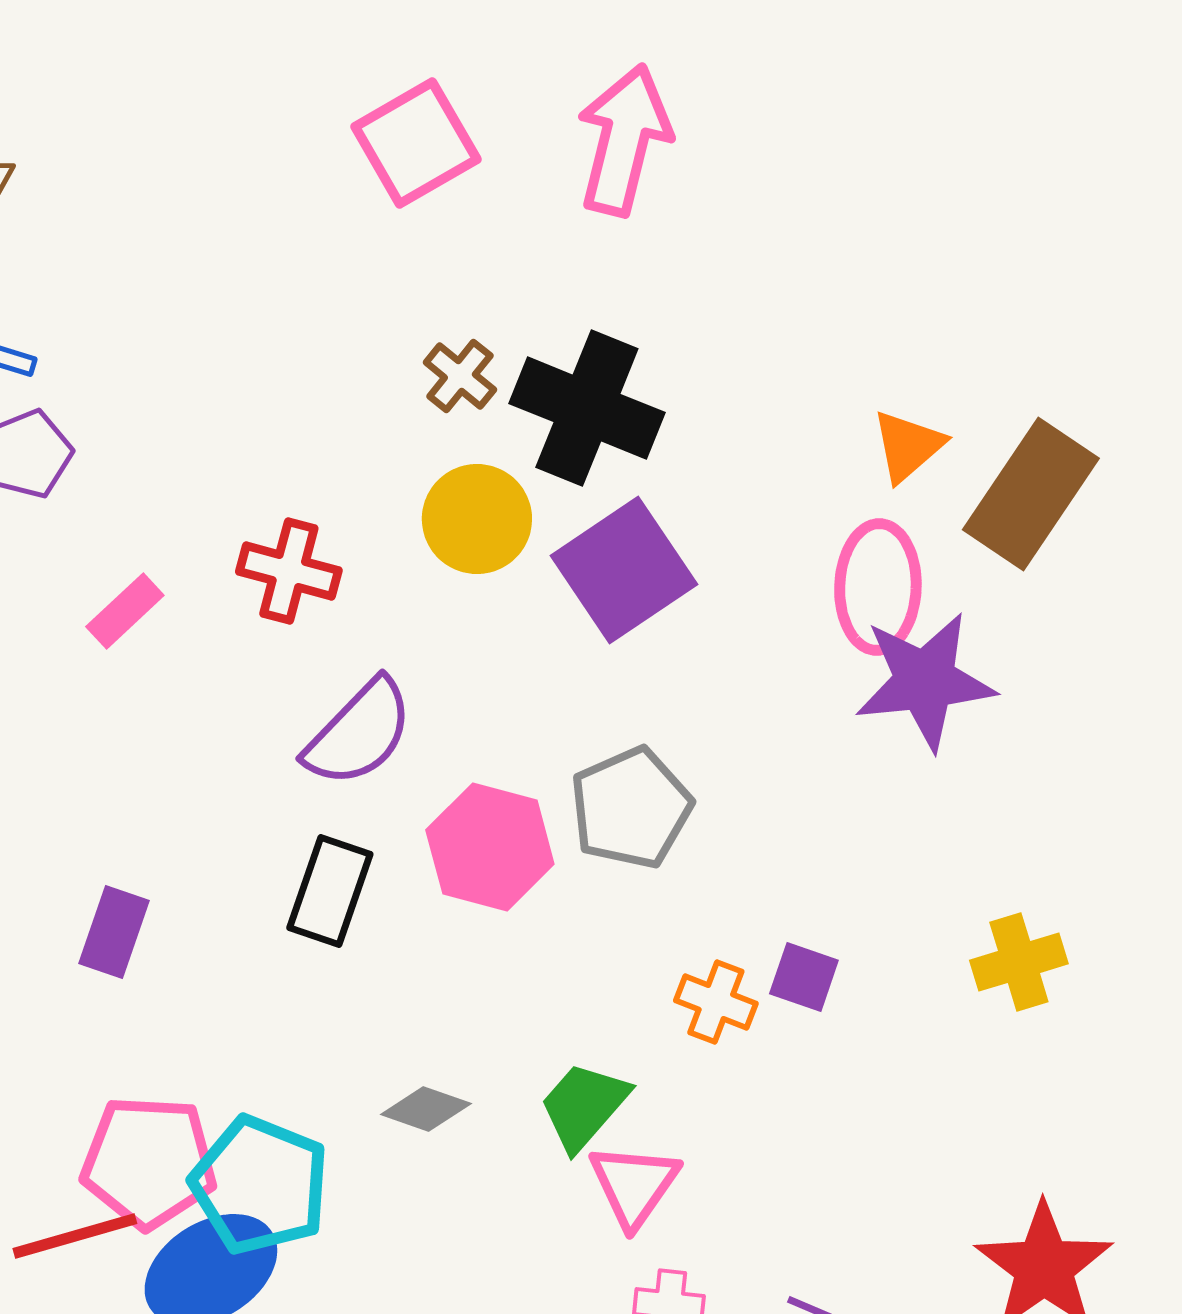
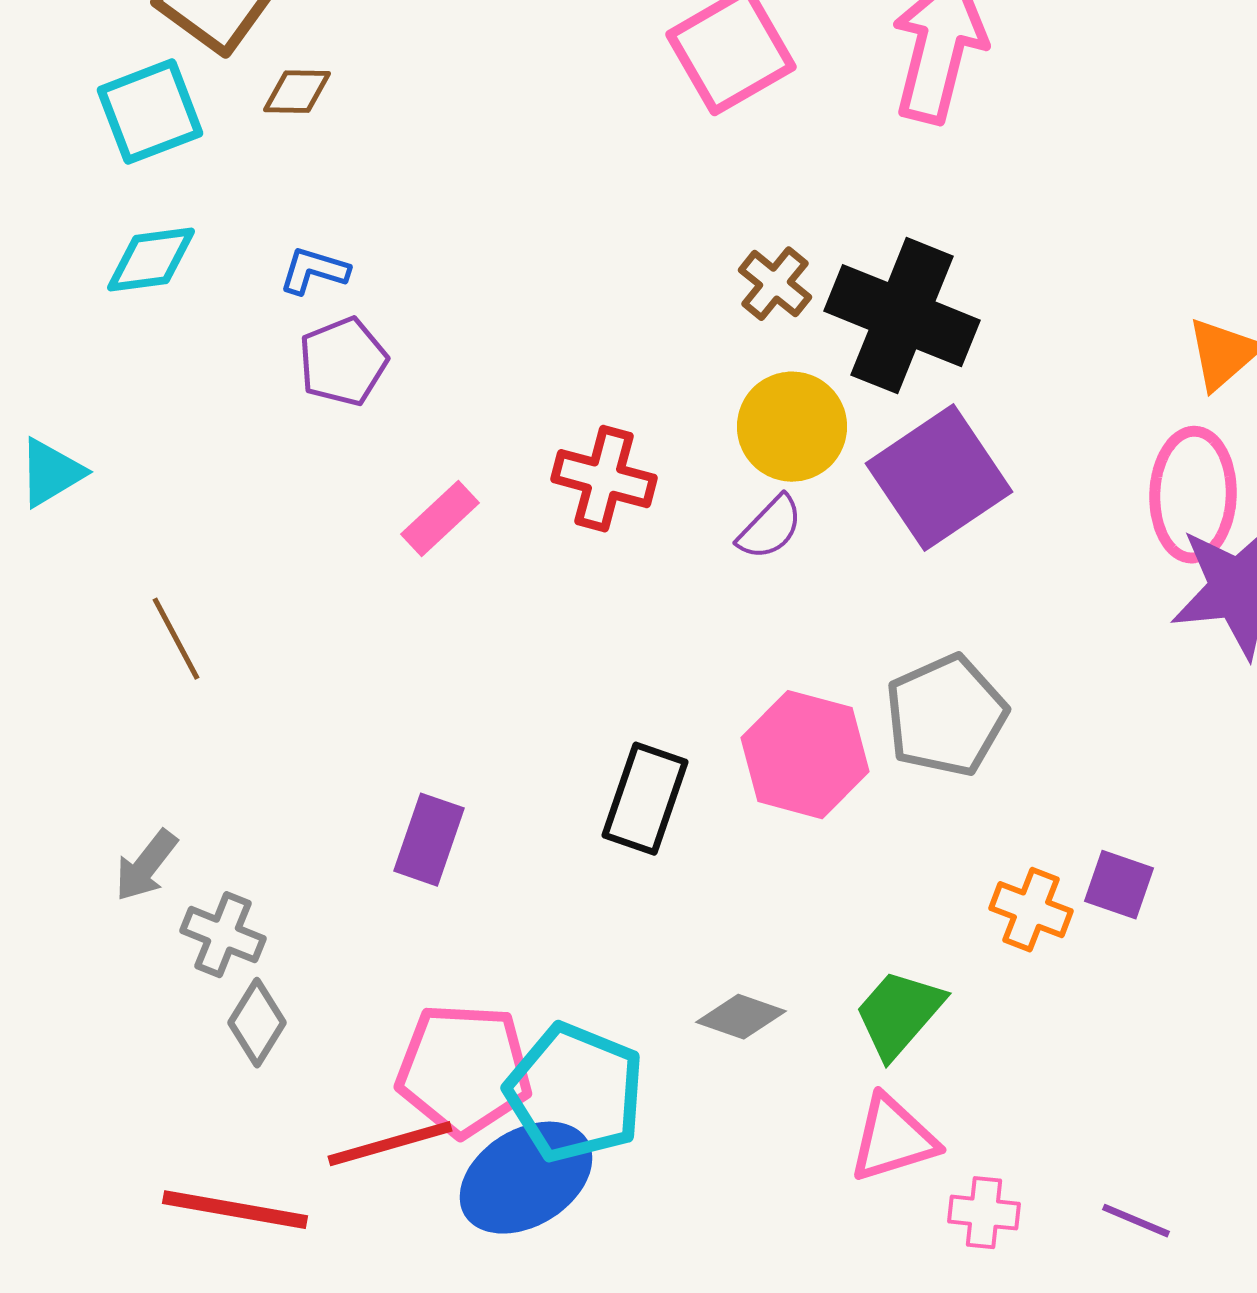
purple semicircle: (359, 733) -> (770, 528), moved, size x0.6
pink triangle: (634, 1185) -> (893, 1139), moved, turned 38

